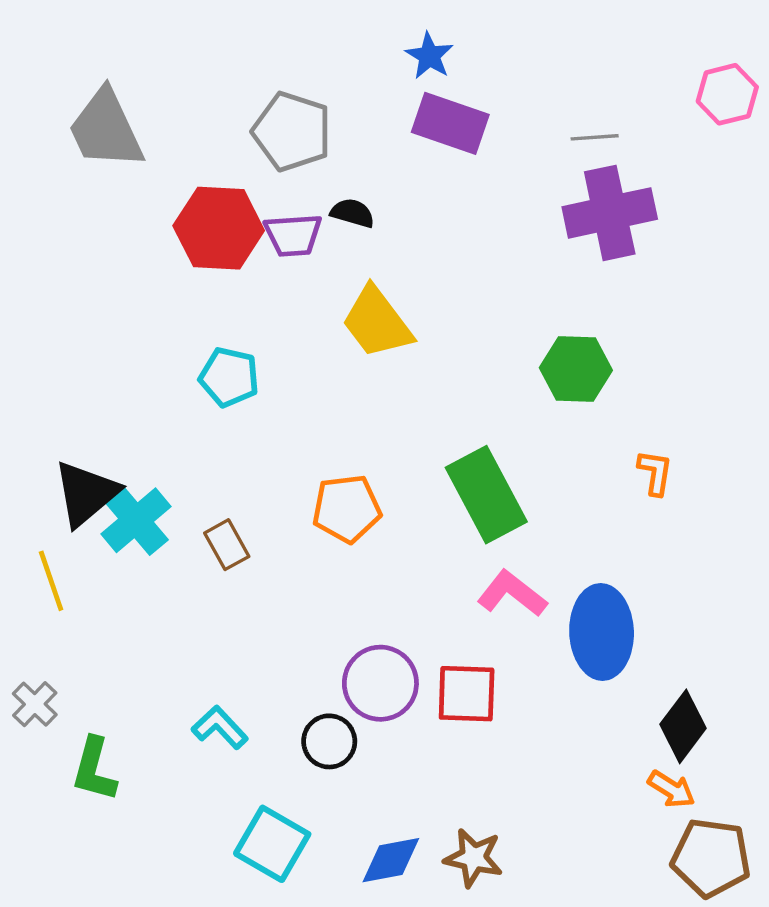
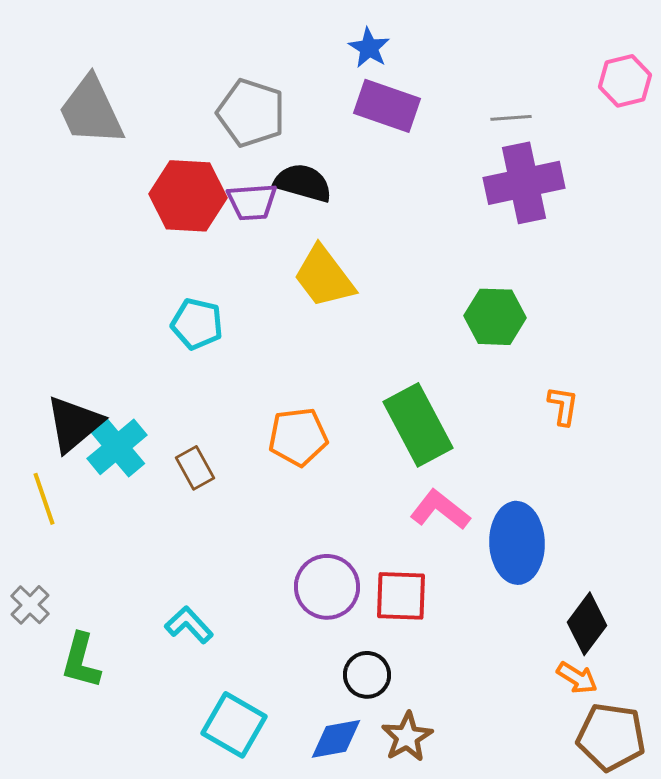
black semicircle: (352, 213) -> (303, 183), size x1.5
black circle: (329, 741) -> (367, 675), moved
brown star: (474, 858) -> (407, 737), turned 30

